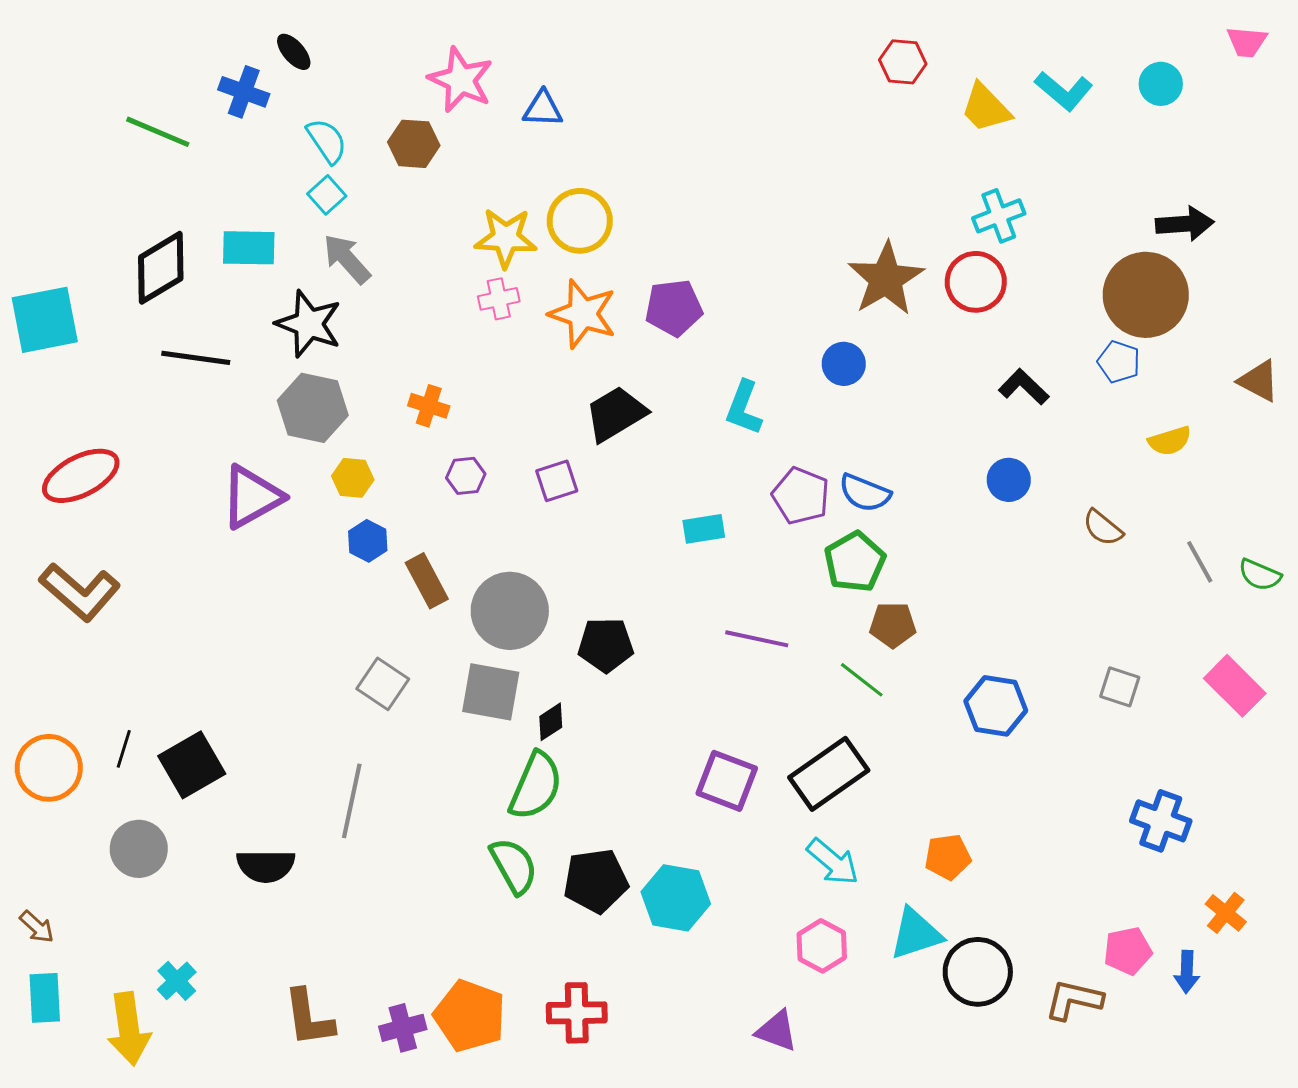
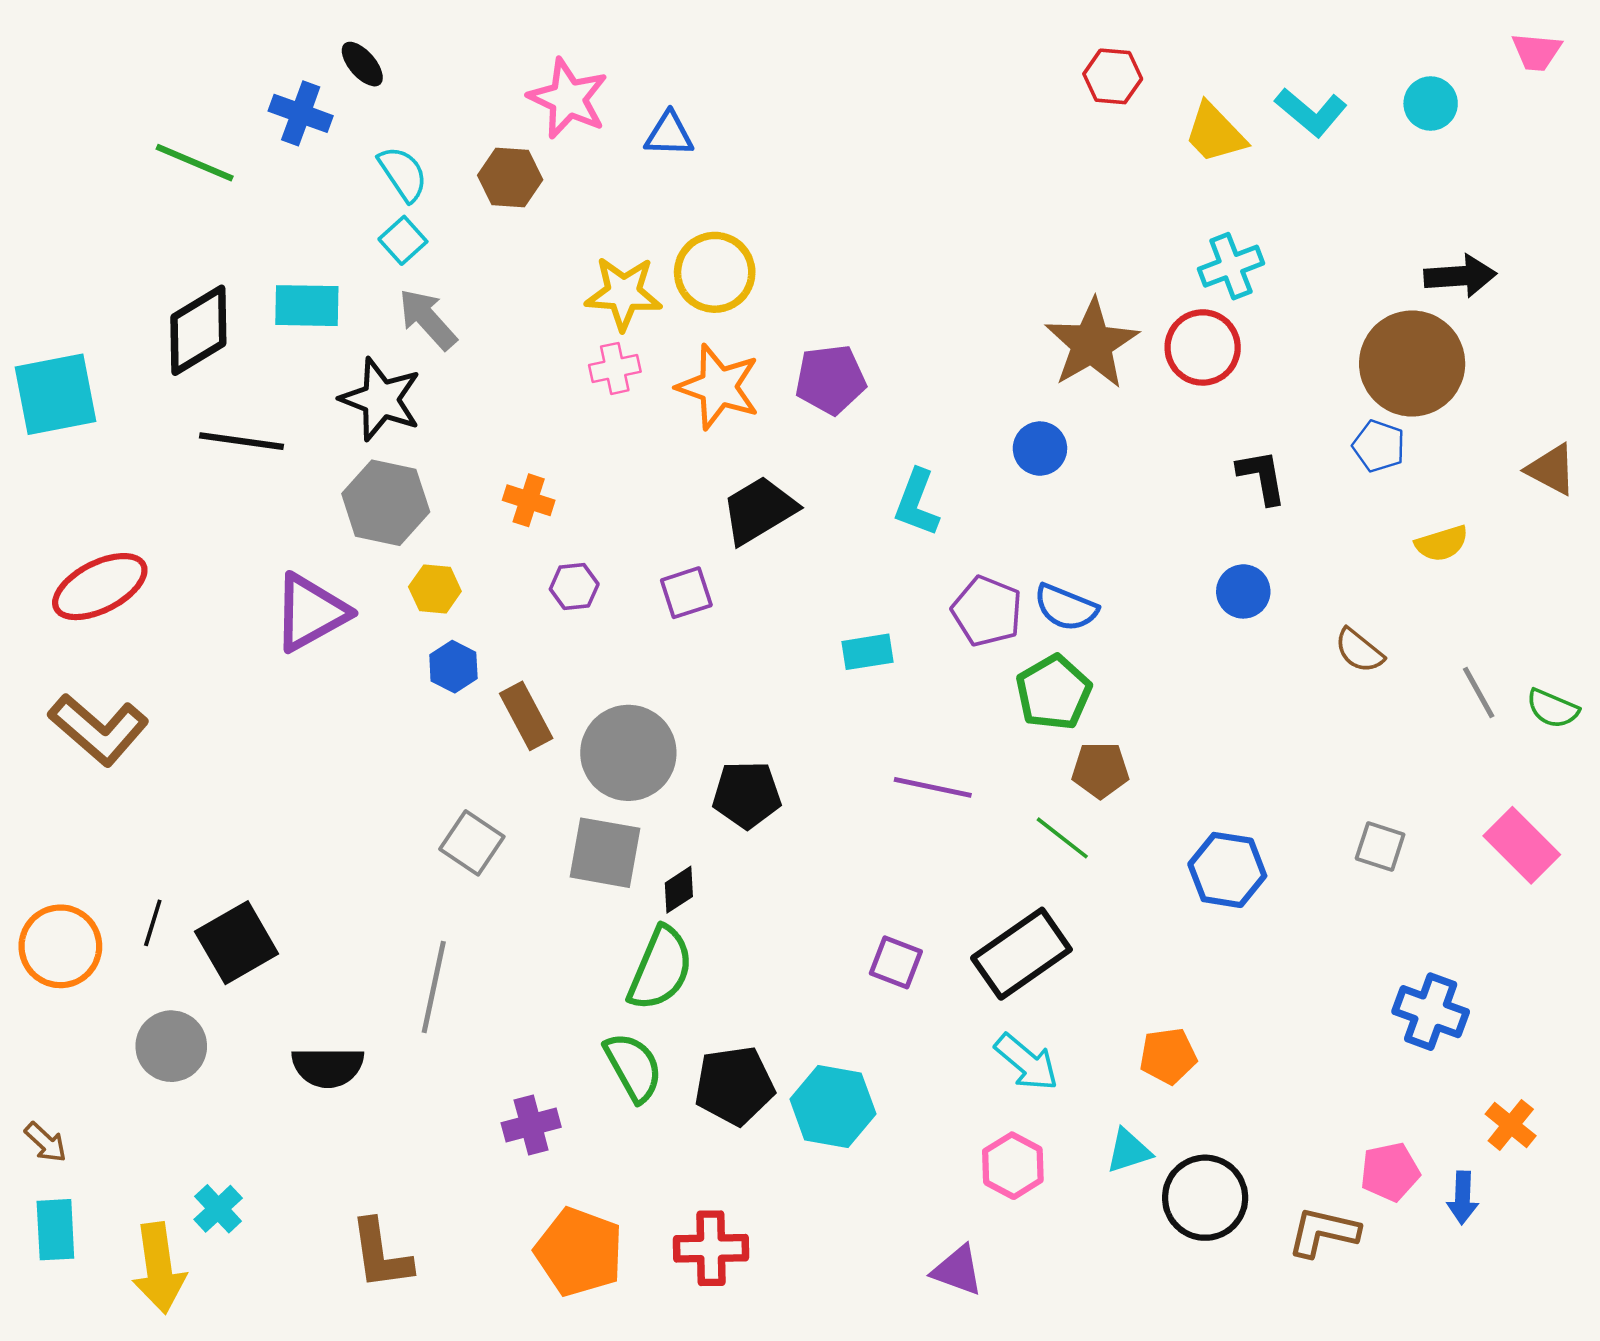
black L-shape: (1024, 387) -> (1262, 477), turned 36
purple square: (727, 781) -> (896, 962), size x0.7
cyan triangle: (916, 934) -> (1129, 1151), size x0.7
purple cross: (403, 1028) -> (531, 1125), moved

